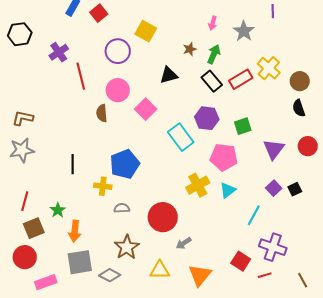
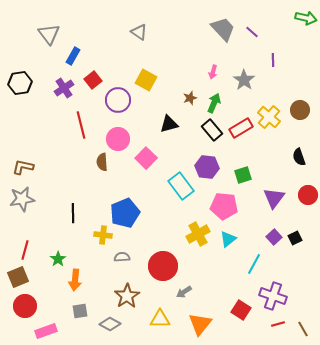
red square: (99, 13) -> (93, 80), moved
purple cross: (59, 52) -> (64, 88), moved
brown circle: (300, 81) -> (300, 110), moved
brown square: (34, 228) -> (18, 277), moved
gray square: (80, 262) -> (80, 311), size x0.6
red line: (265, 275) -> (278, 324), moved

